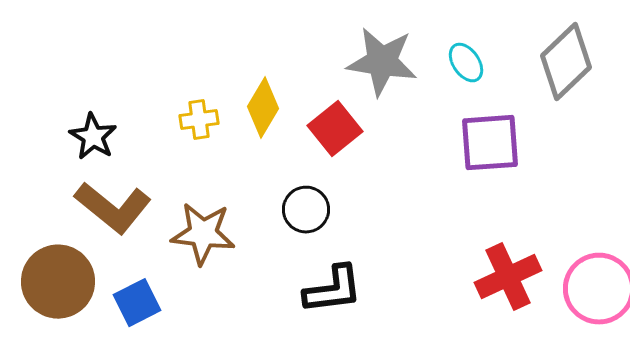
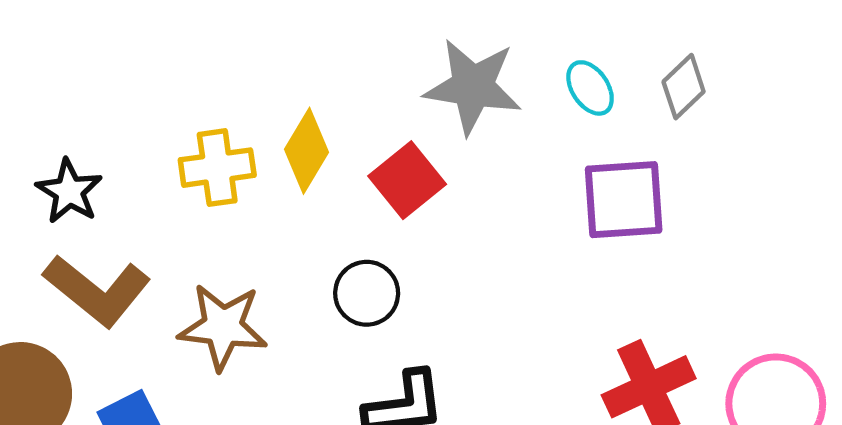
gray diamond: (566, 62) -> (684, 87), moved, size x0.6
yellow cross: (199, 120) -> (217, 168), size x1.4

